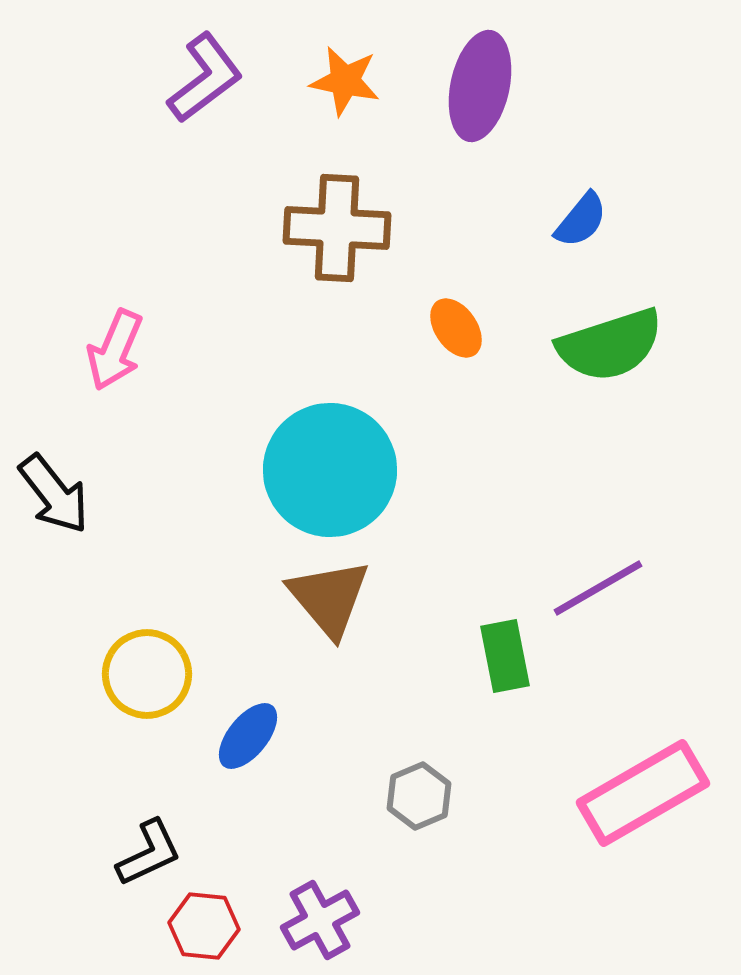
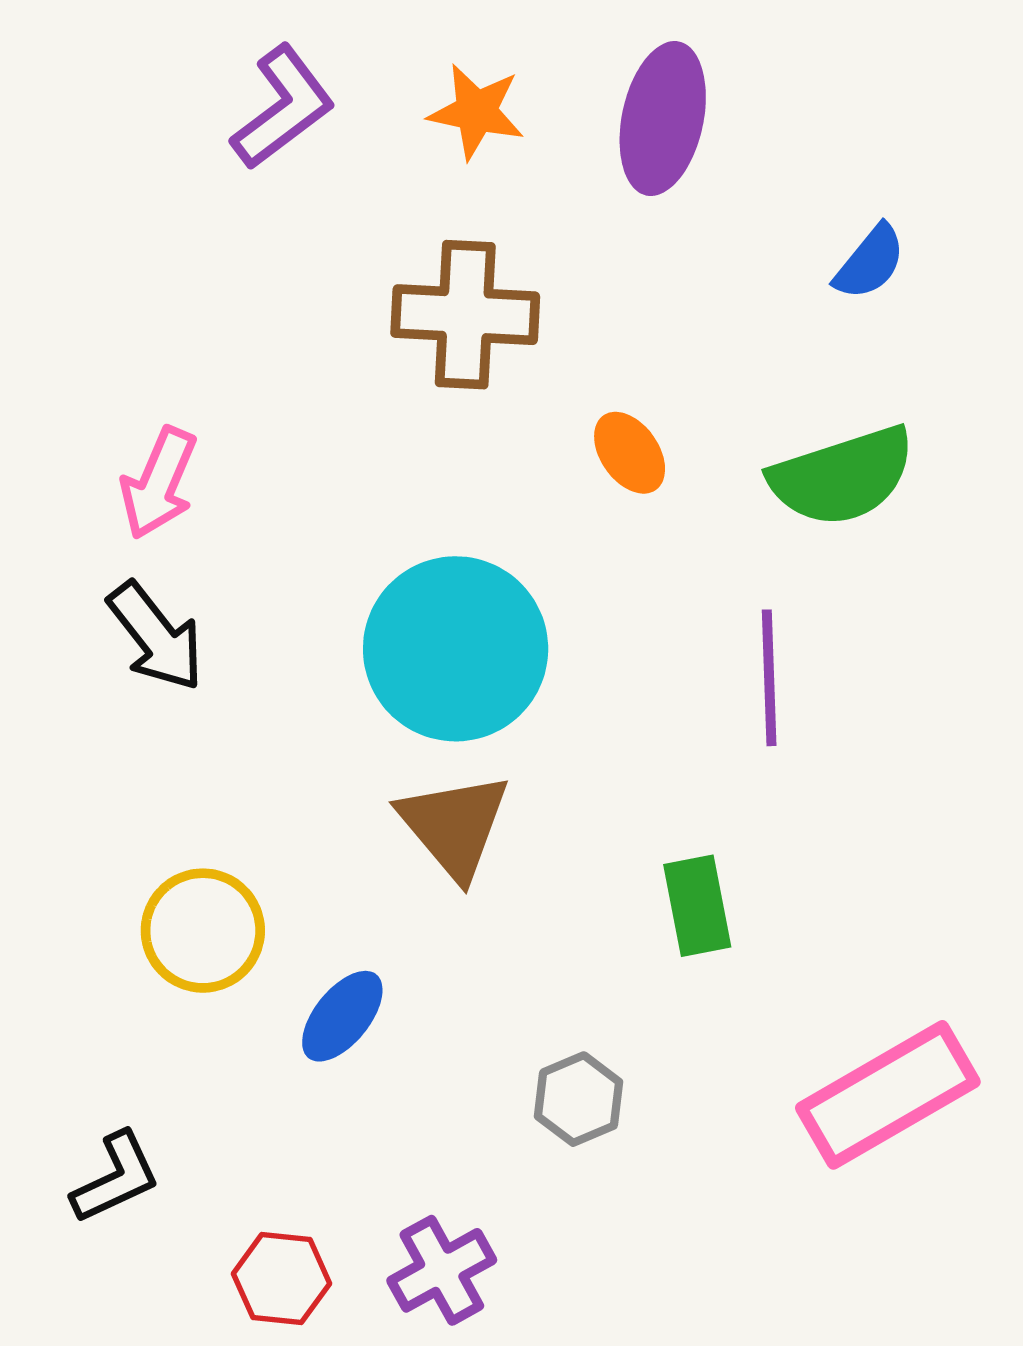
blue semicircle: (581, 220) -> (870, 262), moved
black arrow: (54, 494) -> (156, 636), moved
purple line: (598, 588) -> (769, 678), moved, turned -62
black L-shape: (149, 853) -> (116, 1178), moved

